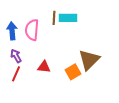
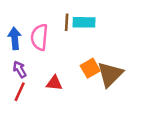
orange square: (73, 72) -> (90, 68), moved

